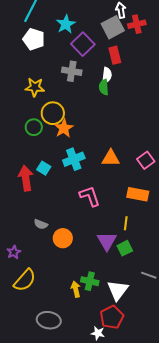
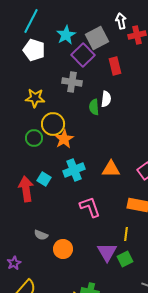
gray square: (113, 27) -> (97, 38), moved
white semicircle: (107, 75) -> (106, 99), moved
green semicircle: (104, 87) -> (94, 107), moved

